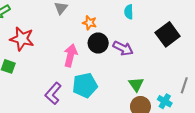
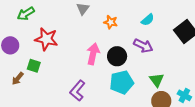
cyan semicircle: (129, 12) -> (148, 20), moved, turned -128
black circle: (98, 43) -> (117, 56), moved
cyan pentagon: (85, 85) -> (122, 82), moved

